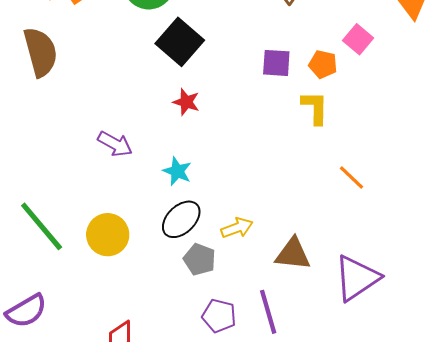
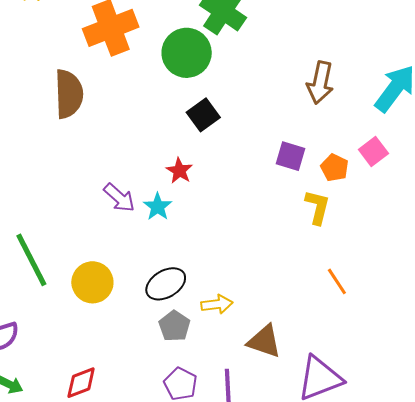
black square: (180, 42) -> (203, 115), size x0.7
red star: (186, 102) -> (179, 171), moved
cyan star: (177, 171) -> (158, 207), moved

